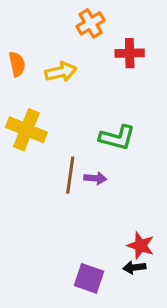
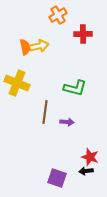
orange semicircle: (17, 64) -> (25, 47), moved
purple arrow: (95, 178) -> (67, 122), moved

